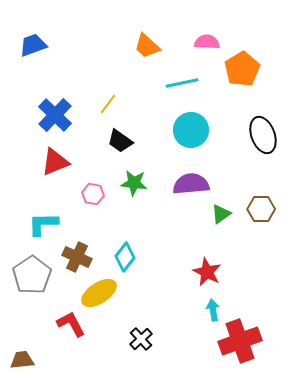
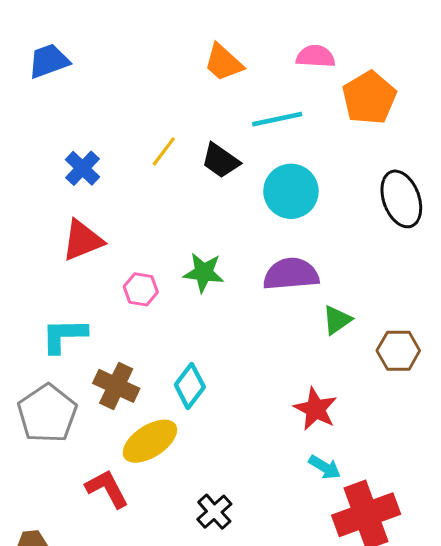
blue cross: (55, 115) -> (82, 168), size x0.7
black trapezoid: (120, 141) -> (220, 161), moved
brown hexagon: (261, 209) -> (398, 351), moved
cyan arrow: (213, 310) -> (325, 467), turned 130

